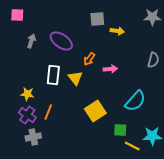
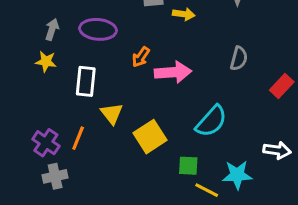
purple ellipse: (61, 41) -> (98, 29), turned -30
pink arrow: (110, 69) -> (173, 72), size x1.6
yellow triangle: (75, 78) -> (112, 114), moved
yellow star: (27, 94) -> (46, 62), moved

